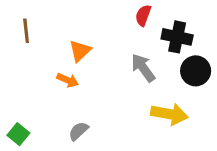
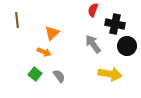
gray semicircle: (78, 131) -> (59, 76), moved, turned 96
green square: (18, 134) -> (35, 74), moved

